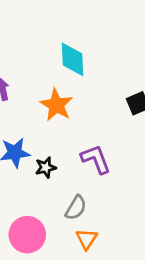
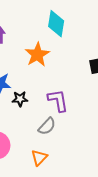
gray semicircle: (76, 208) -> (47, 126), moved

